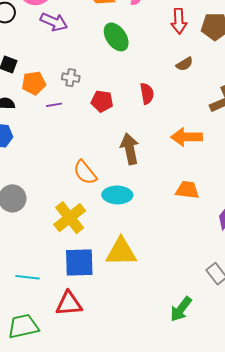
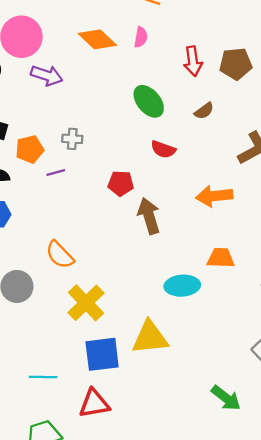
green ellipse: (116, 37) -> (149, 101), moved
red semicircle: (147, 94) -> (163, 149), turned 125
red pentagon: (102, 101) -> (121, 183), moved
orange semicircle: (85, 172) -> (60, 255), moved
cyan ellipse: (117, 195) -> (182, 286), moved
green arrow: (181, 309) -> (226, 398), turned -84

